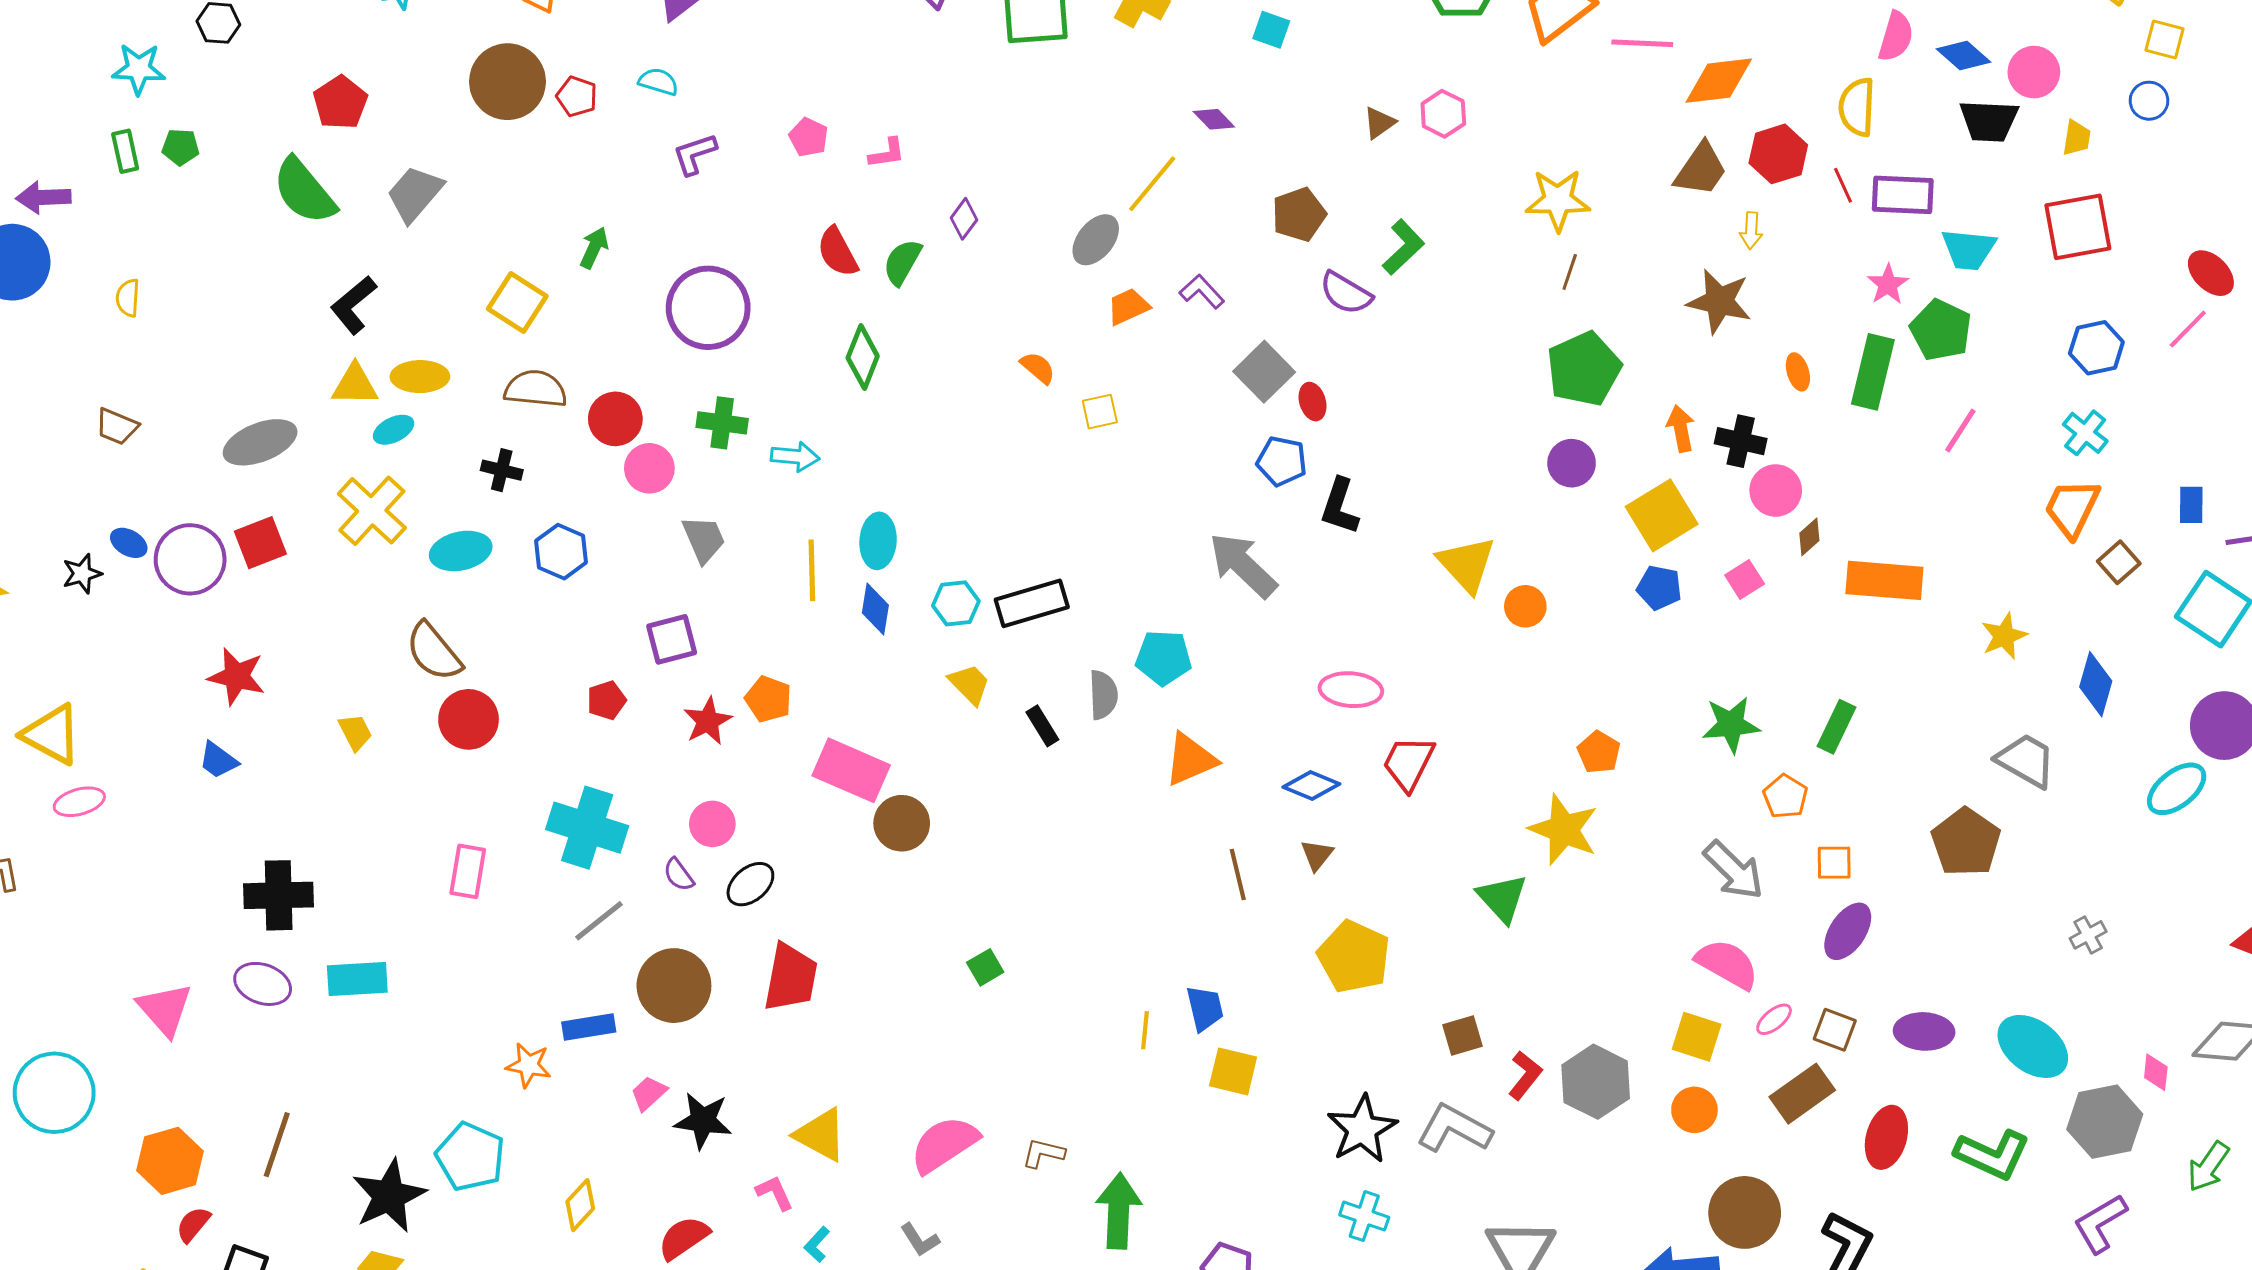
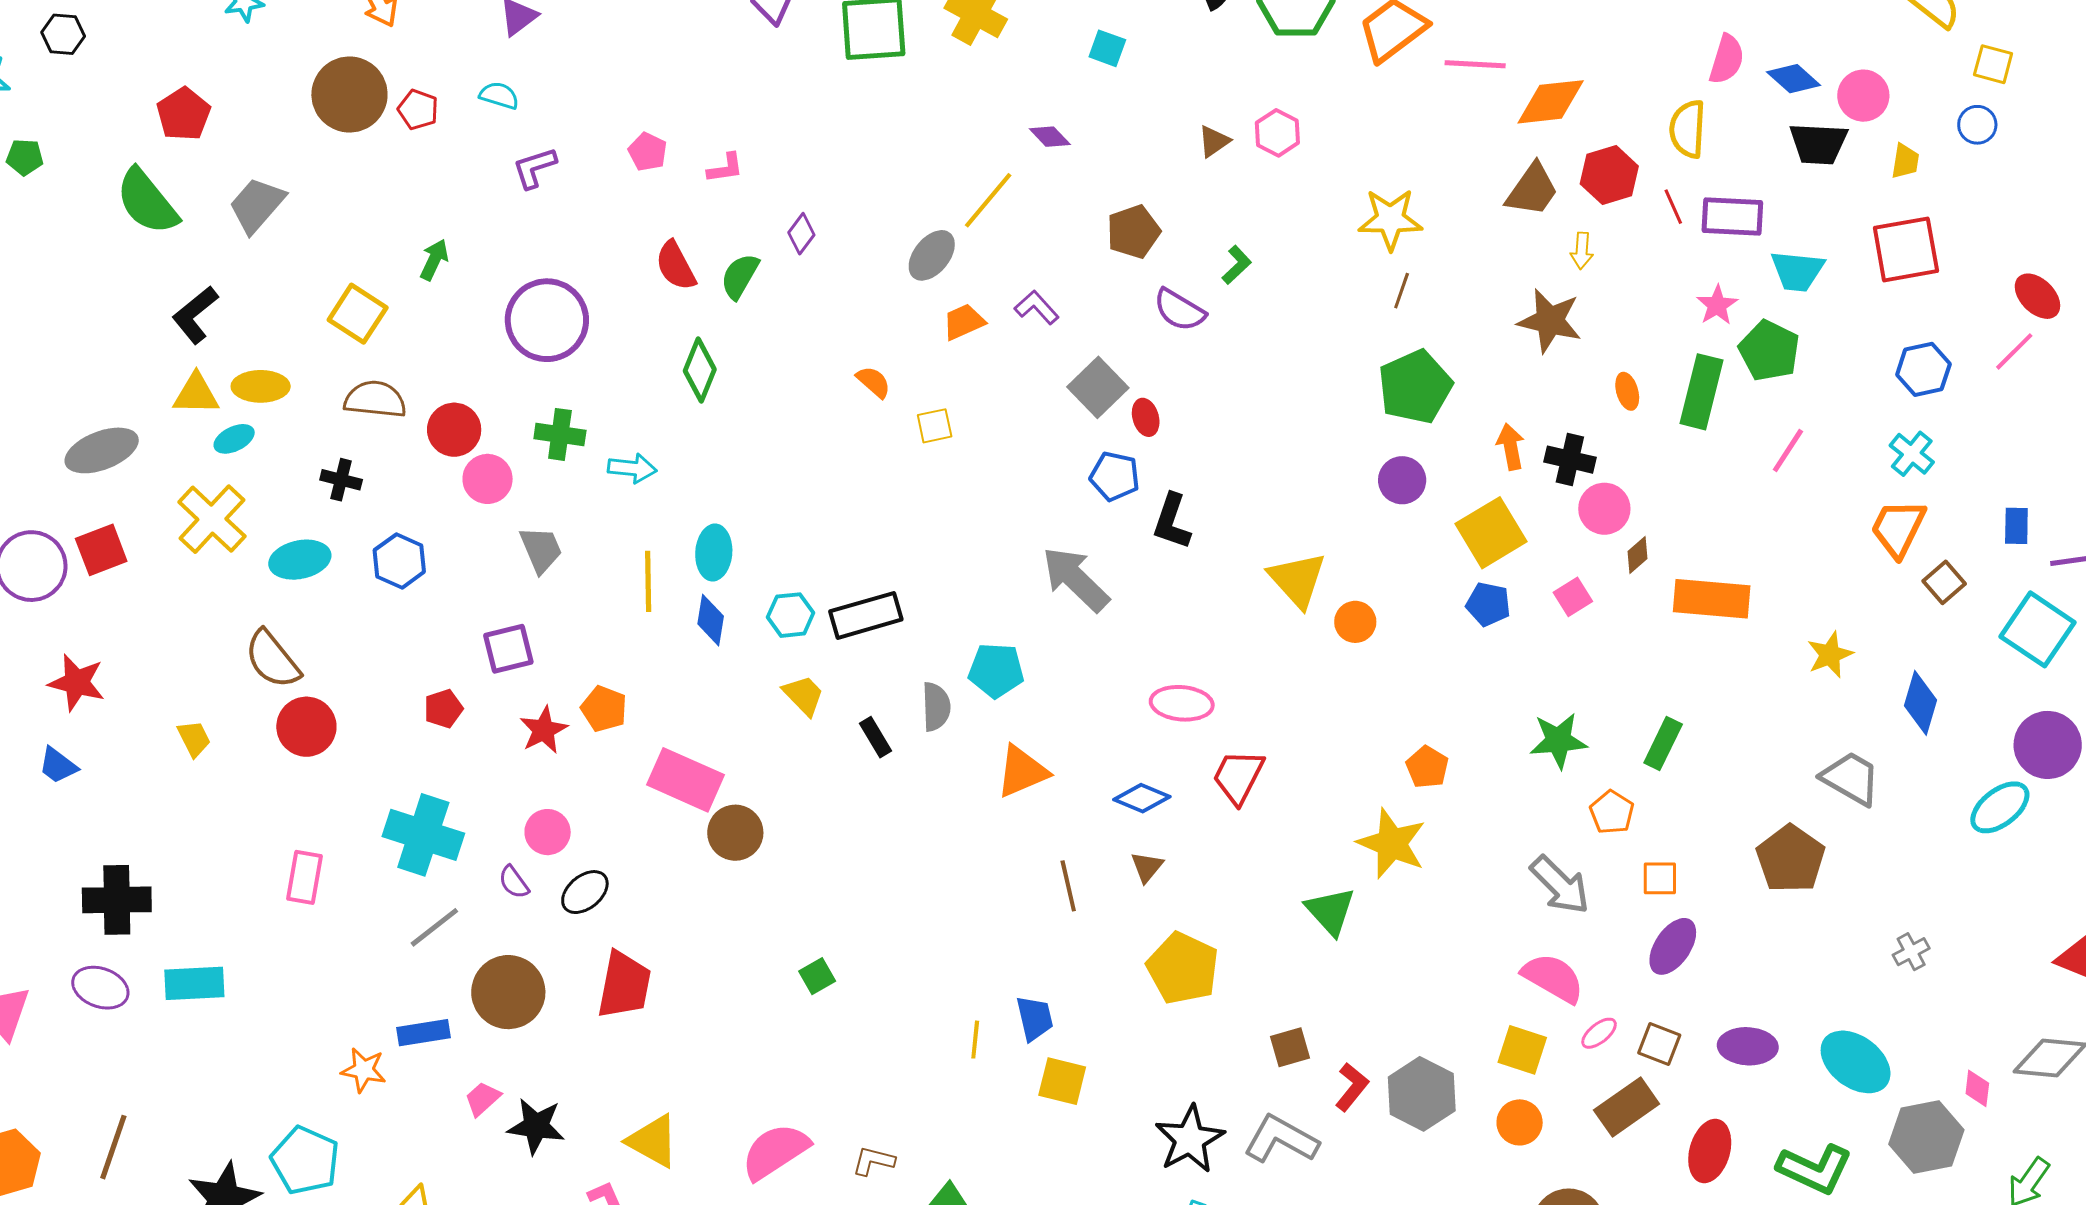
green L-shape: (1403, 247) -> (1237, 265), size x0.7

